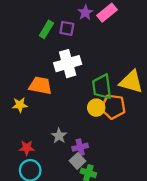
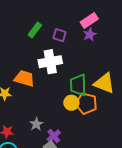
purple star: (85, 13) -> (90, 35), moved
purple square: (67, 28) -> (60, 35), moved
purple cross: (80, 147) -> (54, 136), turned -32

